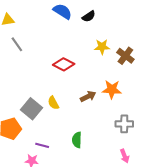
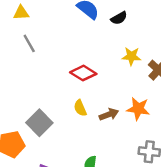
yellow semicircle: (53, 103) -> (80, 108), moved

